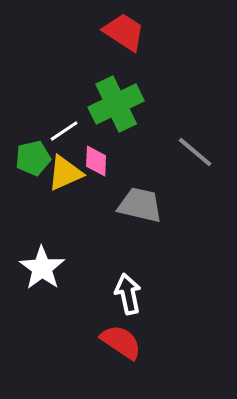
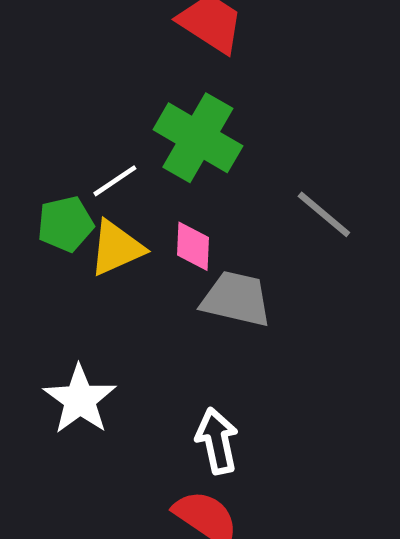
green cross: (116, 104) -> (198, 138), turned -34
pink diamond: (96, 161) -> (193, 246), moved

